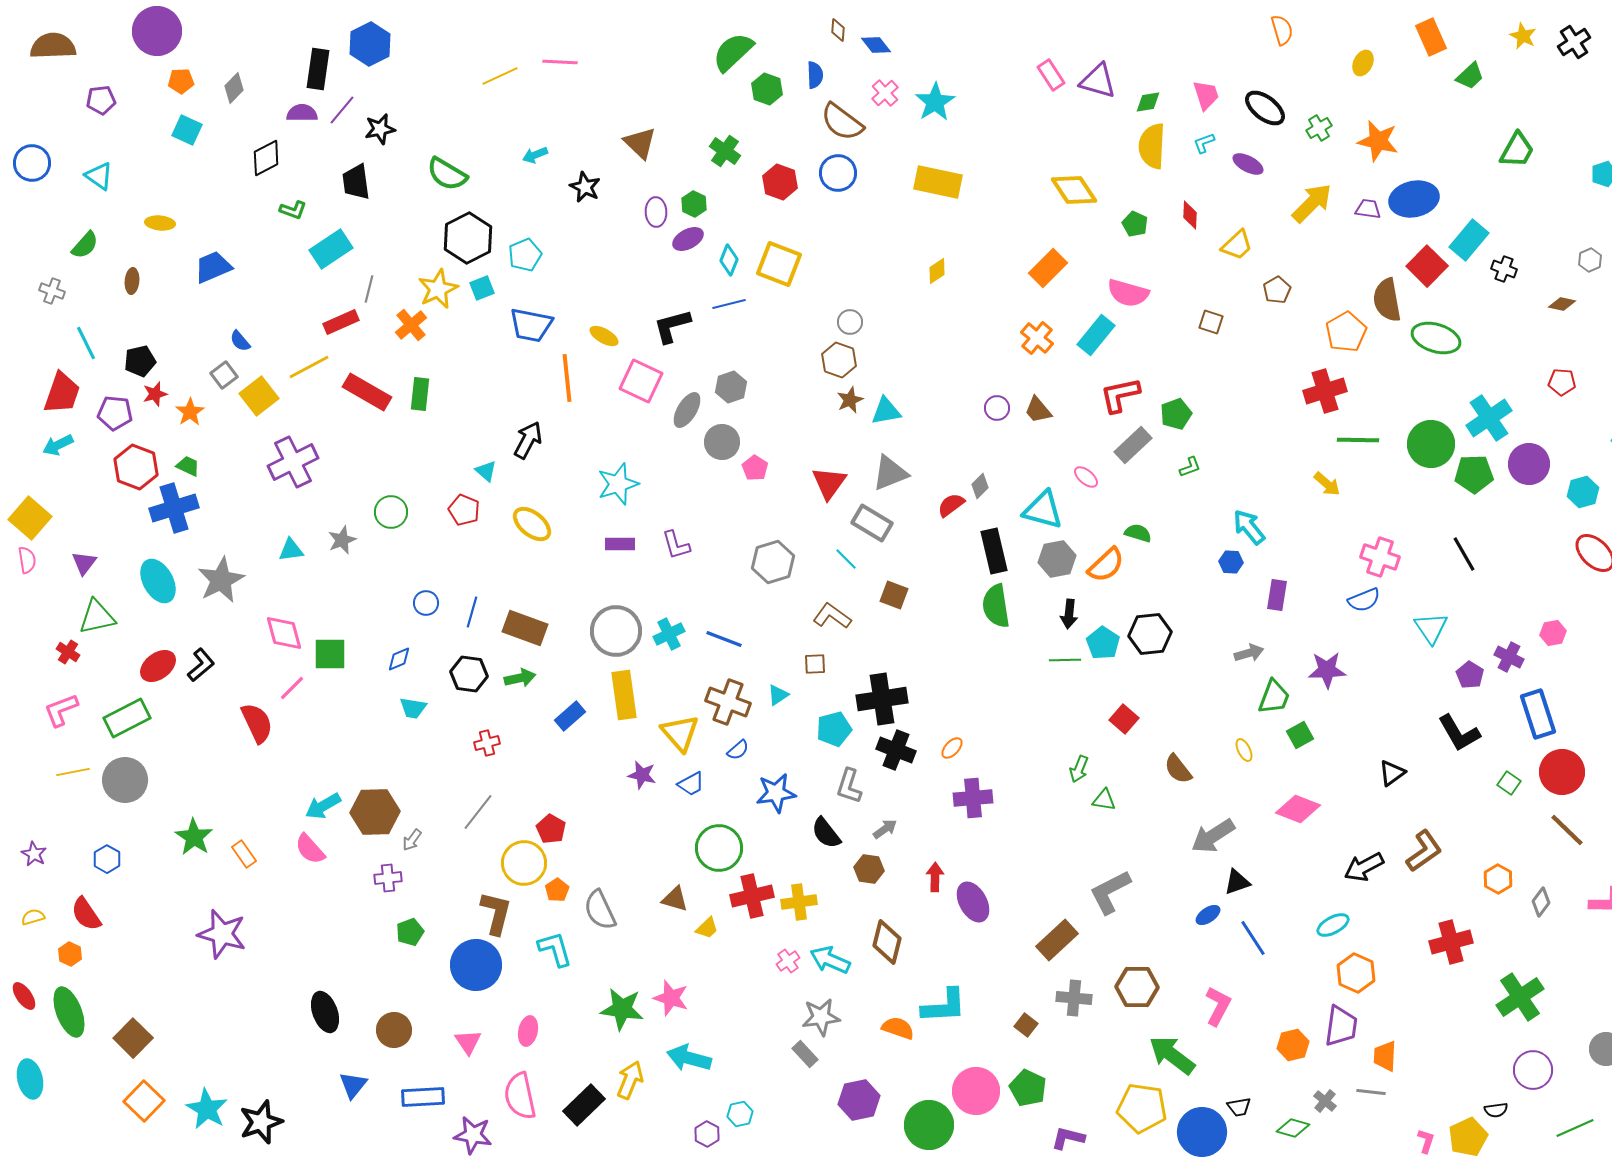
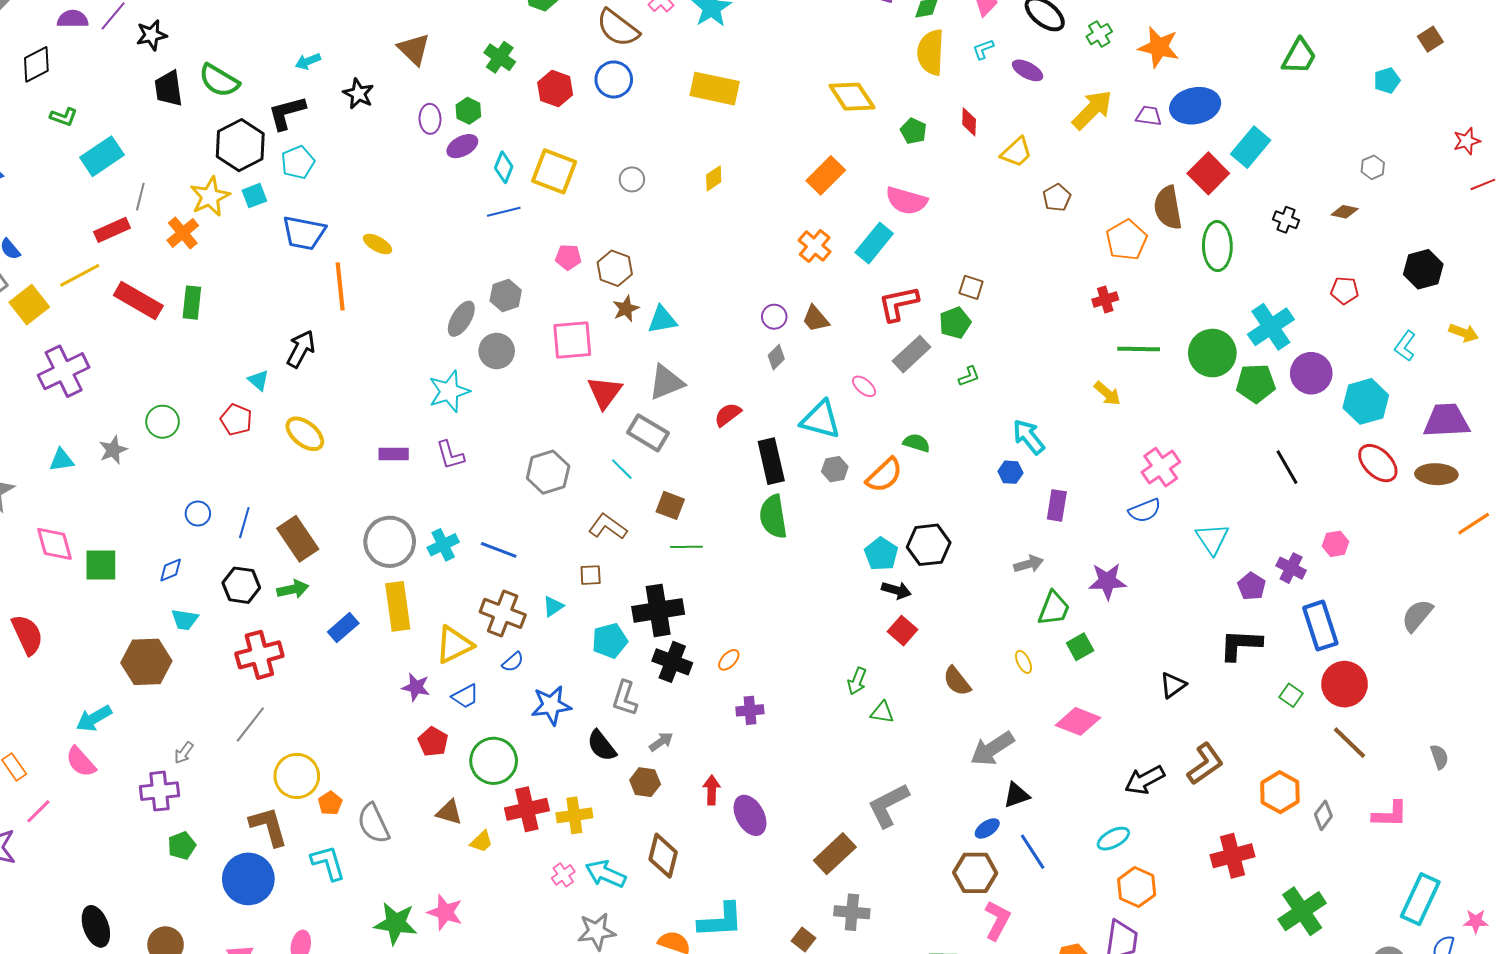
black trapezoid: (356, 182) -> (169, 89), moved
black cross: (1504, 269) -> (1286, 220), moved
gray circle: (850, 322) -> (632, 179), moved
brown square: (1211, 322) -> (971, 287), moved
black L-shape: (672, 326) -> (287, 113), moved
green ellipse: (1436, 338) -> (1217, 246), turned 72
pink square: (641, 381) -> (572, 340), moved, turned -30
red cross: (1325, 391) -> (1105, 300), size x0.6
pink pentagon: (755, 468) -> (568, 257), moved, turned -30
cyan star: (618, 484) -> (449, 391), moved
gray diamond: (980, 486) -> (776, 357), moved
cyan hexagon: (1583, 492) -> (1366, 401), size x1.4
black line: (1464, 554) -> (1287, 467), moved
pink cross: (1380, 557) -> (1161, 467), turned 36
gray hexagon: (1057, 559) -> (835, 469), size x0.7
black arrow: (1069, 614) -> (896, 590), moved, turned -80
brown rectangle: (525, 628) -> (298, 539), turned 36
green line: (1065, 660) -> (686, 547), moved
pink line: (292, 688) -> (38, 811), moved
yellow triangle: (680, 733) -> (454, 645), turned 45
black L-shape: (1459, 733) -> (1241, 645), turned 123
red cross: (487, 743) -> (259, 655), size x1.8
purple cross: (973, 798) -> (750, 710), size x0.7
brown hexagon: (375, 812) -> (146, 662), moved
red pentagon: (551, 829) -> (433, 742), moved
purple cross: (388, 878) -> (159, 791), size x1.4
orange hexagon: (1498, 879) -> (1280, 792), size x1.4
brown L-shape: (496, 913) -> (269, 826), turned -30
brown hexagon: (1137, 987) -> (975, 873), moved

